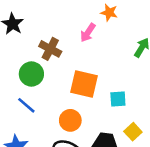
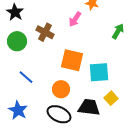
green circle: (31, 74) -> (17, 41), moved
cyan square: (118, 99) -> (99, 72), size x1.5

